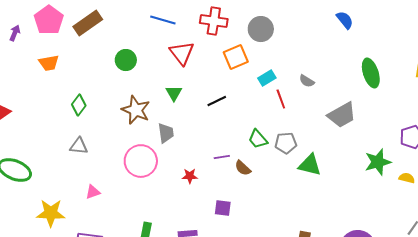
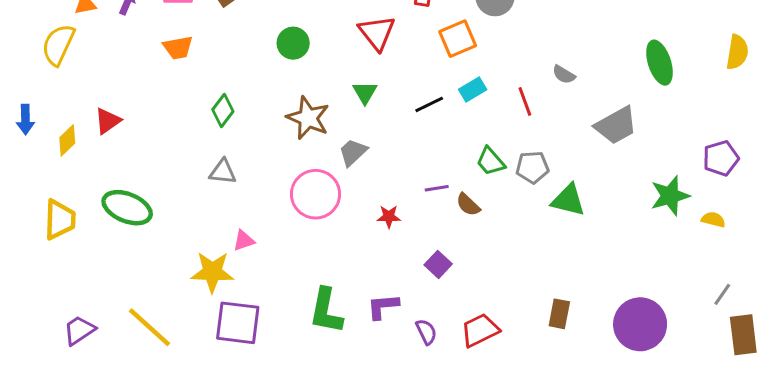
cyan rectangle: (267, 78) -> (473, 89), moved
gray trapezoid: (166, 133) -> (353, 152), turned -125
purple square: (223, 208) -> (438, 264), turned 36
yellow star: (51, 213) -> (212, 272), moved

